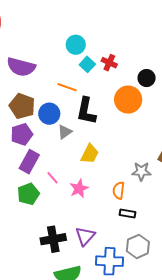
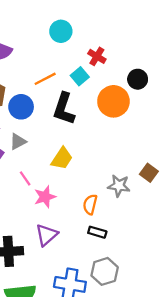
cyan square: (87, 64) -> (80, 76), moved
orange line: (67, 87) -> (45, 79), turned -54
gray triangle: (65, 132) -> (18, 141), moved
pink line: (52, 178) -> (25, 178), moved
purple triangle: (85, 236) -> (46, 235), moved

